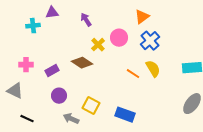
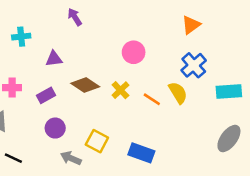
purple triangle: (52, 13) -> (54, 59), moved
orange triangle: (142, 17) -> (191, 25), moved
purple arrow: (86, 20) -> (75, 17), moved
blue cross: (150, 41) -> (194, 65), moved
yellow cross: (98, 45) -> (120, 90), moved

